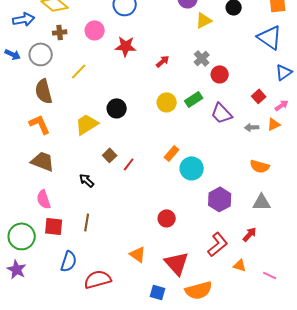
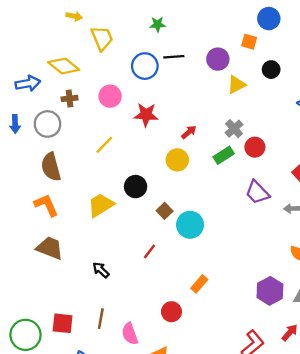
blue arrow: (13, 54) -> (15, 124), turned 63
yellow line: (79, 71) -> (104, 145), moved
green rectangle: (194, 99) -> (224, 155), moved
yellow circle: (167, 102) -> (177, 160), moved
orange rectangle: (172, 153) -> (199, 284), moved
brown square: (110, 155) -> (165, 211), moved
cyan circle: (192, 168) -> (190, 225), moved
pink semicircle: (44, 199) -> (130, 334), moved
purple hexagon: (220, 199) -> (270, 291), moved
red circle: (167, 218) -> (171, 312), moved

